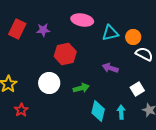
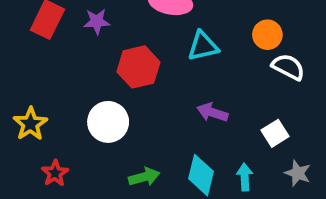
cyan triangle: (110, 33) -> (203, 46), moved
purple arrow: (110, 68) -> (212, 112), moved
green arrow: (81, 88) -> (144, 177), moved

